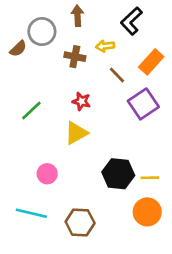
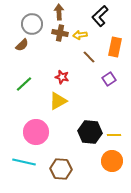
brown semicircle: (18, 49) -> (22, 45), moved
brown cross: (75, 57) -> (60, 33), moved
orange rectangle: (151, 62) -> (115, 47), turned -30
purple square: (143, 104) -> (109, 79), size x0.6
pink circle: (47, 174) -> (36, 132), size x1.6

